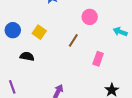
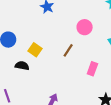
yellow square: (39, 32) -> (35, 50), moved

